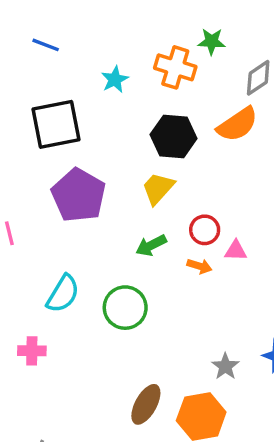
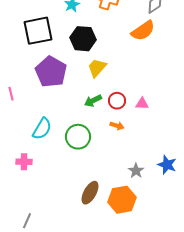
black hexagon: (174, 137) -> (83, 39), moved
red circle: (205, 230) -> (117, 101), moved
orange arrow: (199, 266) -> (117, 126), moved

